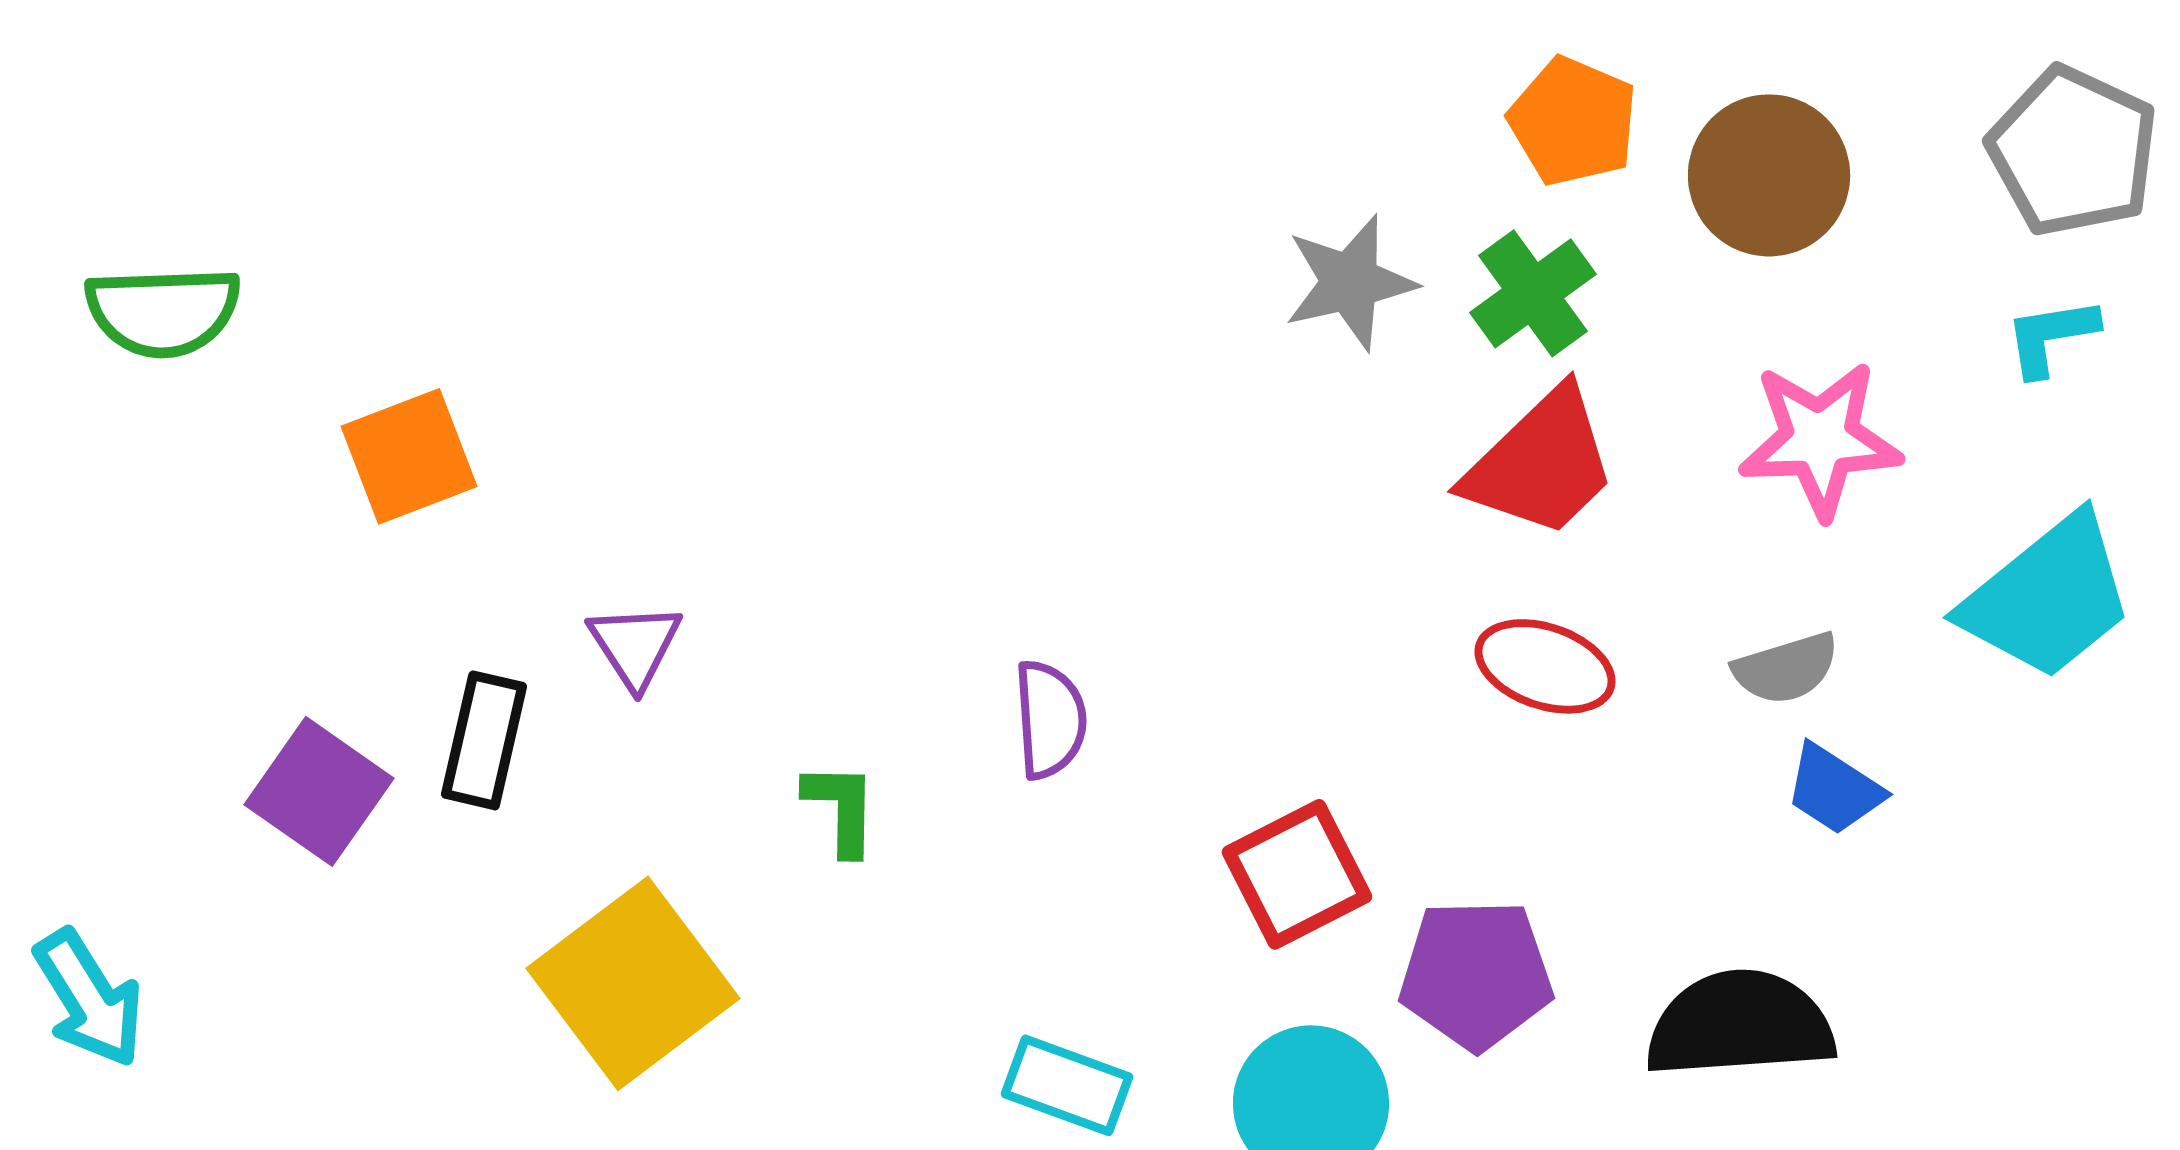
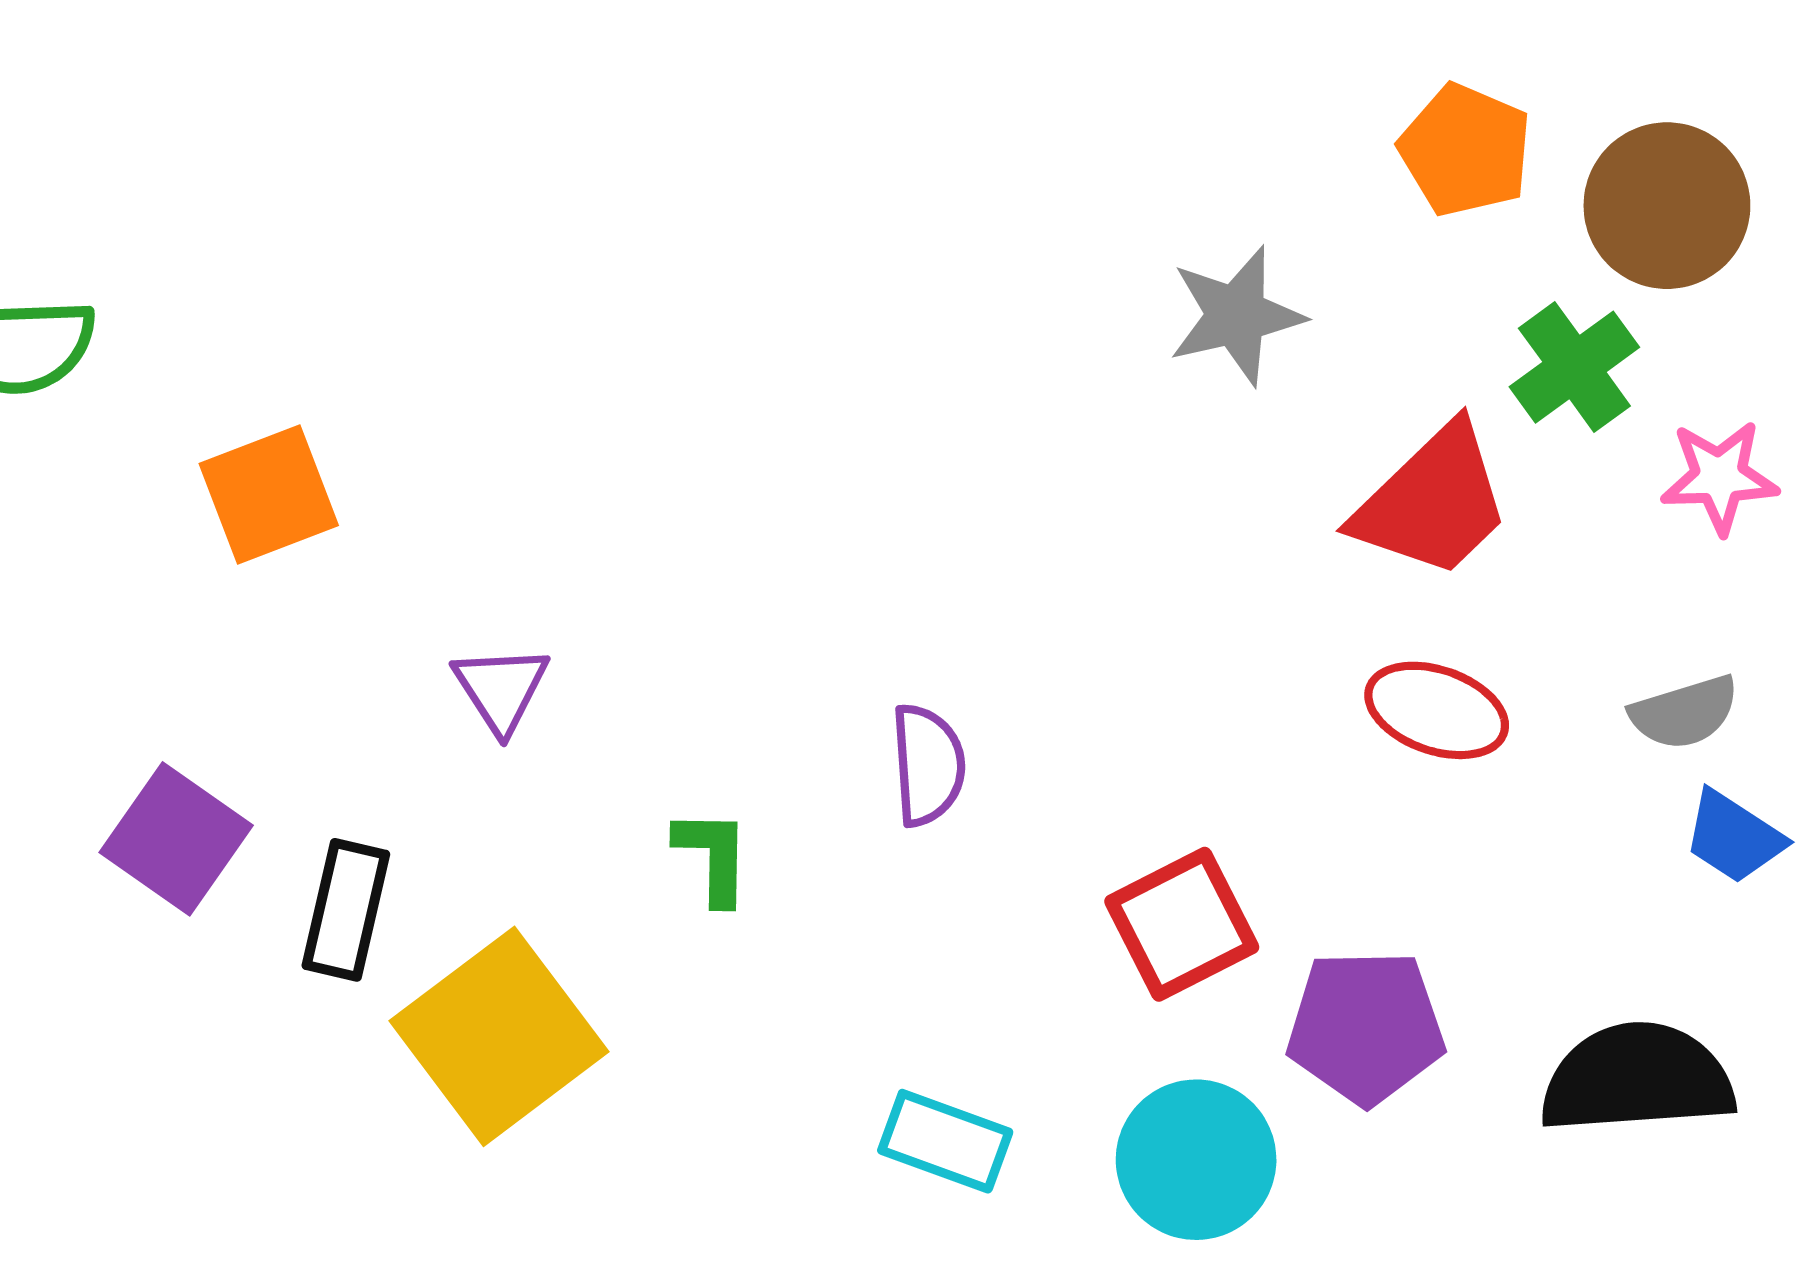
green cross: (1533, 293) -> (1574, 367), moved
pink star: (1820, 439) -> (1719, 477), size x0.7
black rectangle: (484, 740) -> (346, 910), moved

